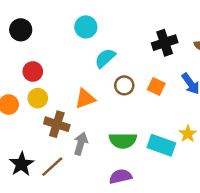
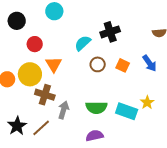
cyan circle: (86, 27) -> (54, 11), moved
black cross: (165, 43) -> (110, 32), moved
red circle: (33, 71) -> (35, 44), moved
yellow circle: (38, 98) -> (30, 74), size x1.5
orange triangle: (85, 99) -> (54, 64), moved, turned -42

